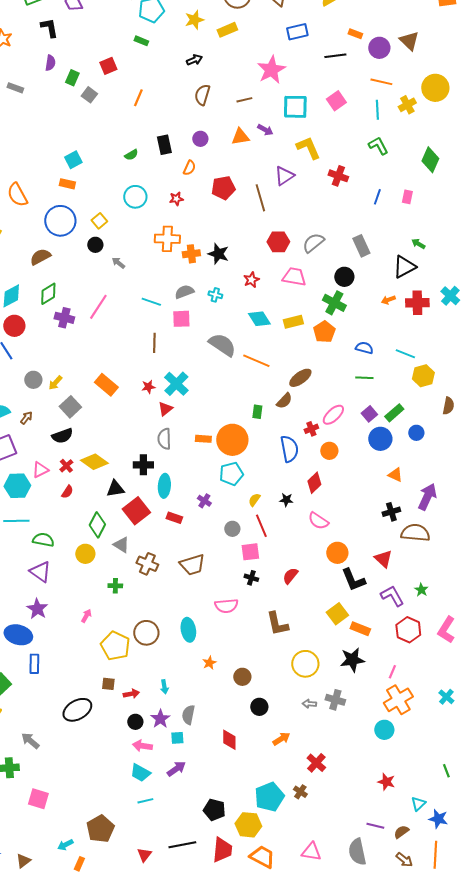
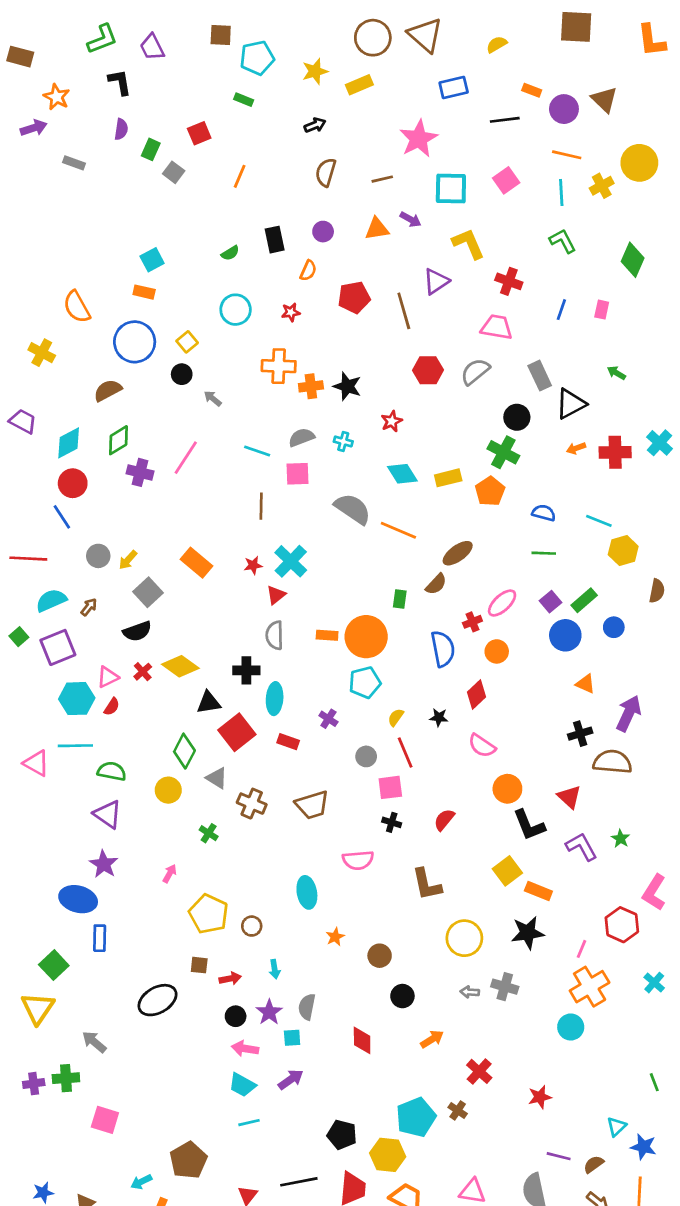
black triangle: (404, 267) -> (571, 404), moved
pink trapezoid: (294, 277) -> (497, 327), moved
red semicircle: (67, 492) -> (112, 707), moved
green cross: (115, 586) -> (209, 833), turned 32
red hexagon: (408, 630) -> (622, 925), moved
brown circle: (146, 633) -> (252, 926), moved, size x0.6
red star: (386, 782) -> (540, 1097), moved, turned -30

